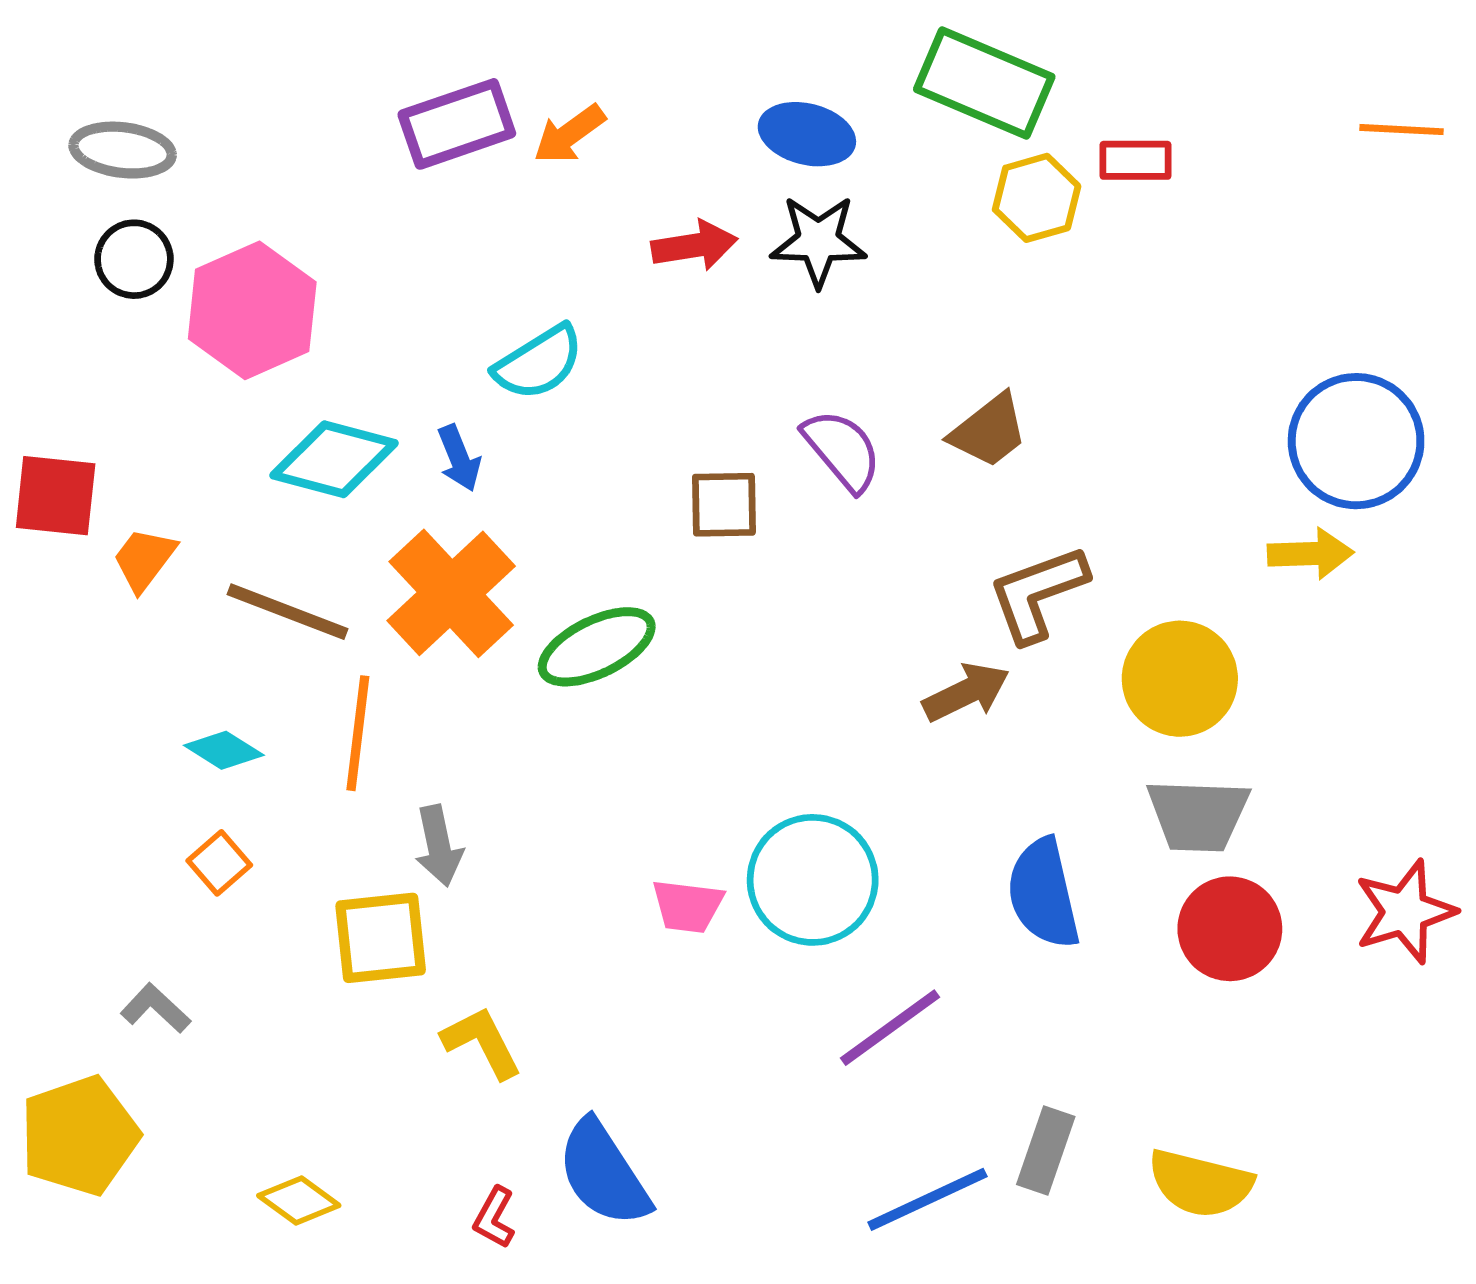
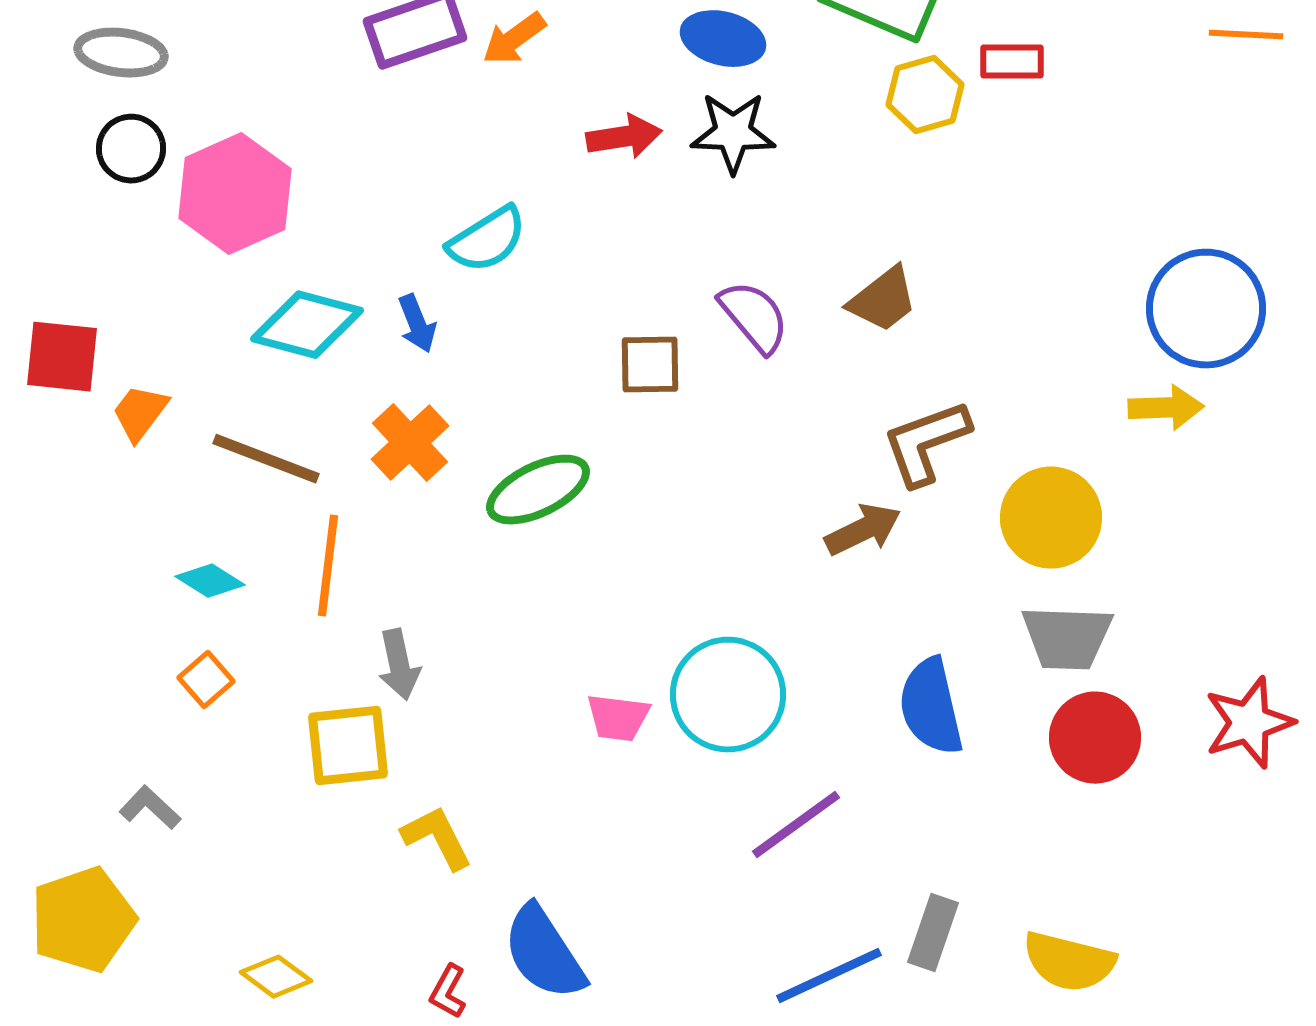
orange cross: (451, 593) -> (410, 443), size x0.7

